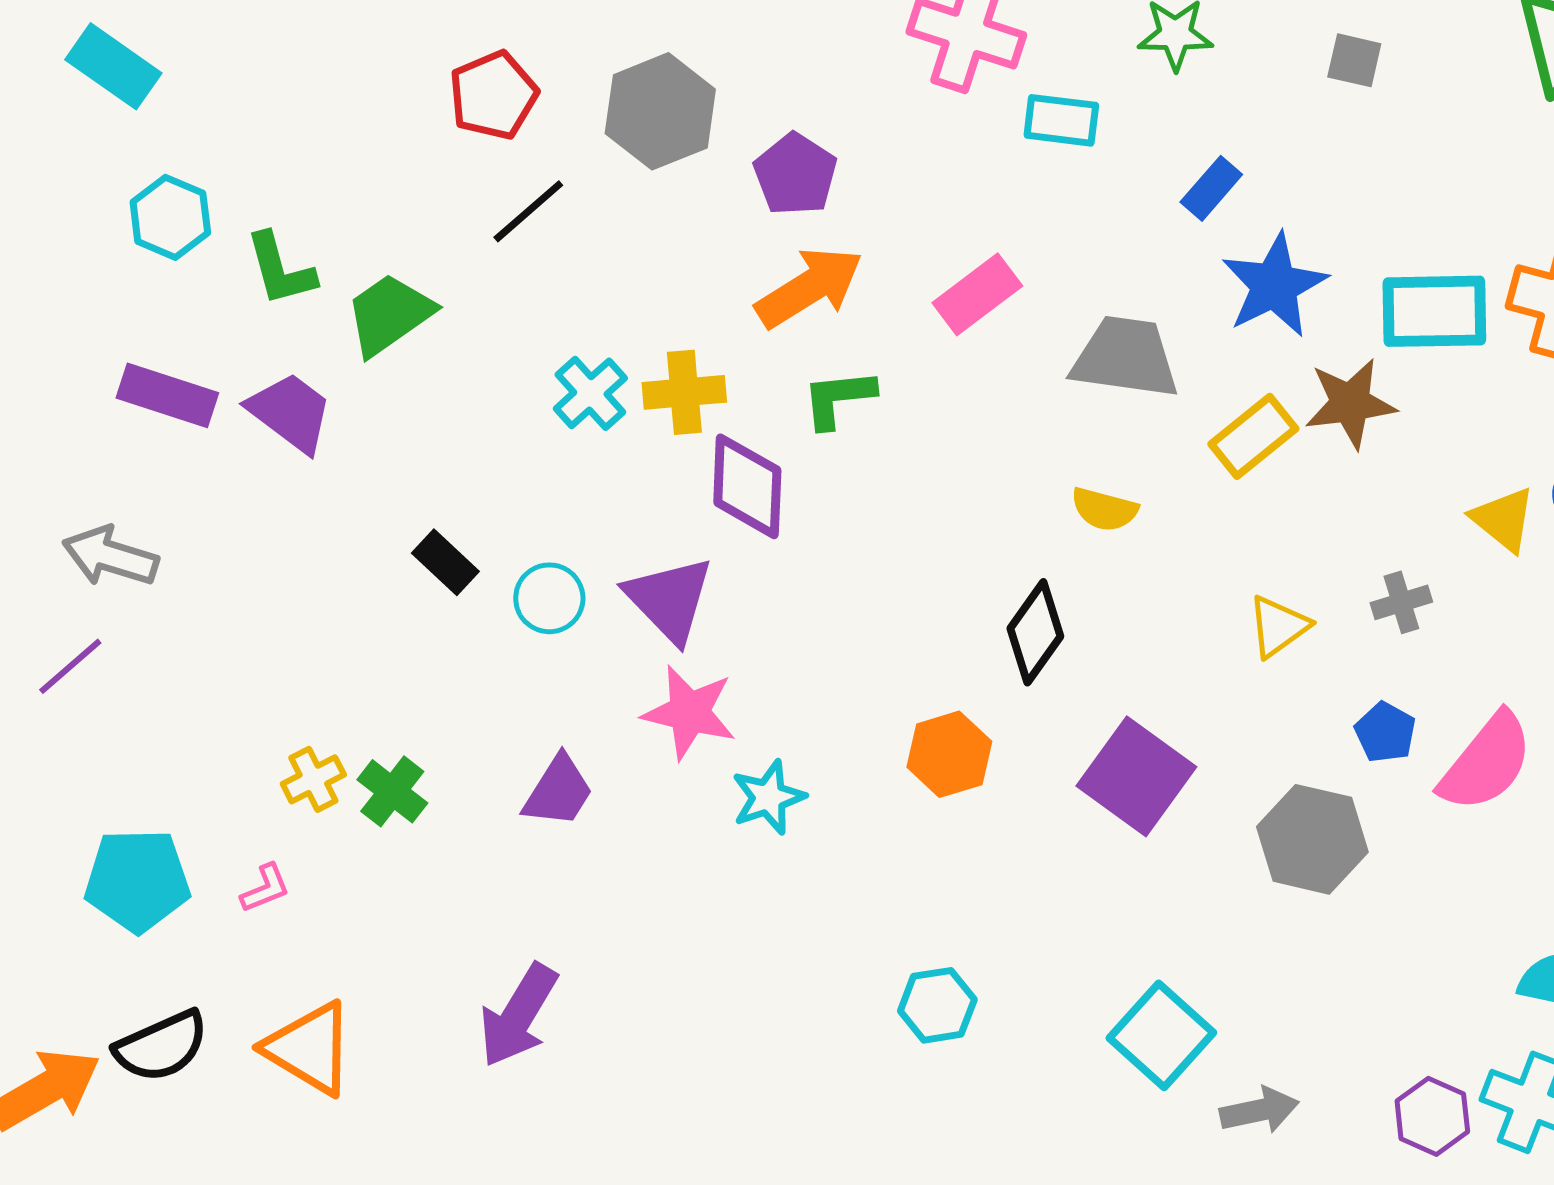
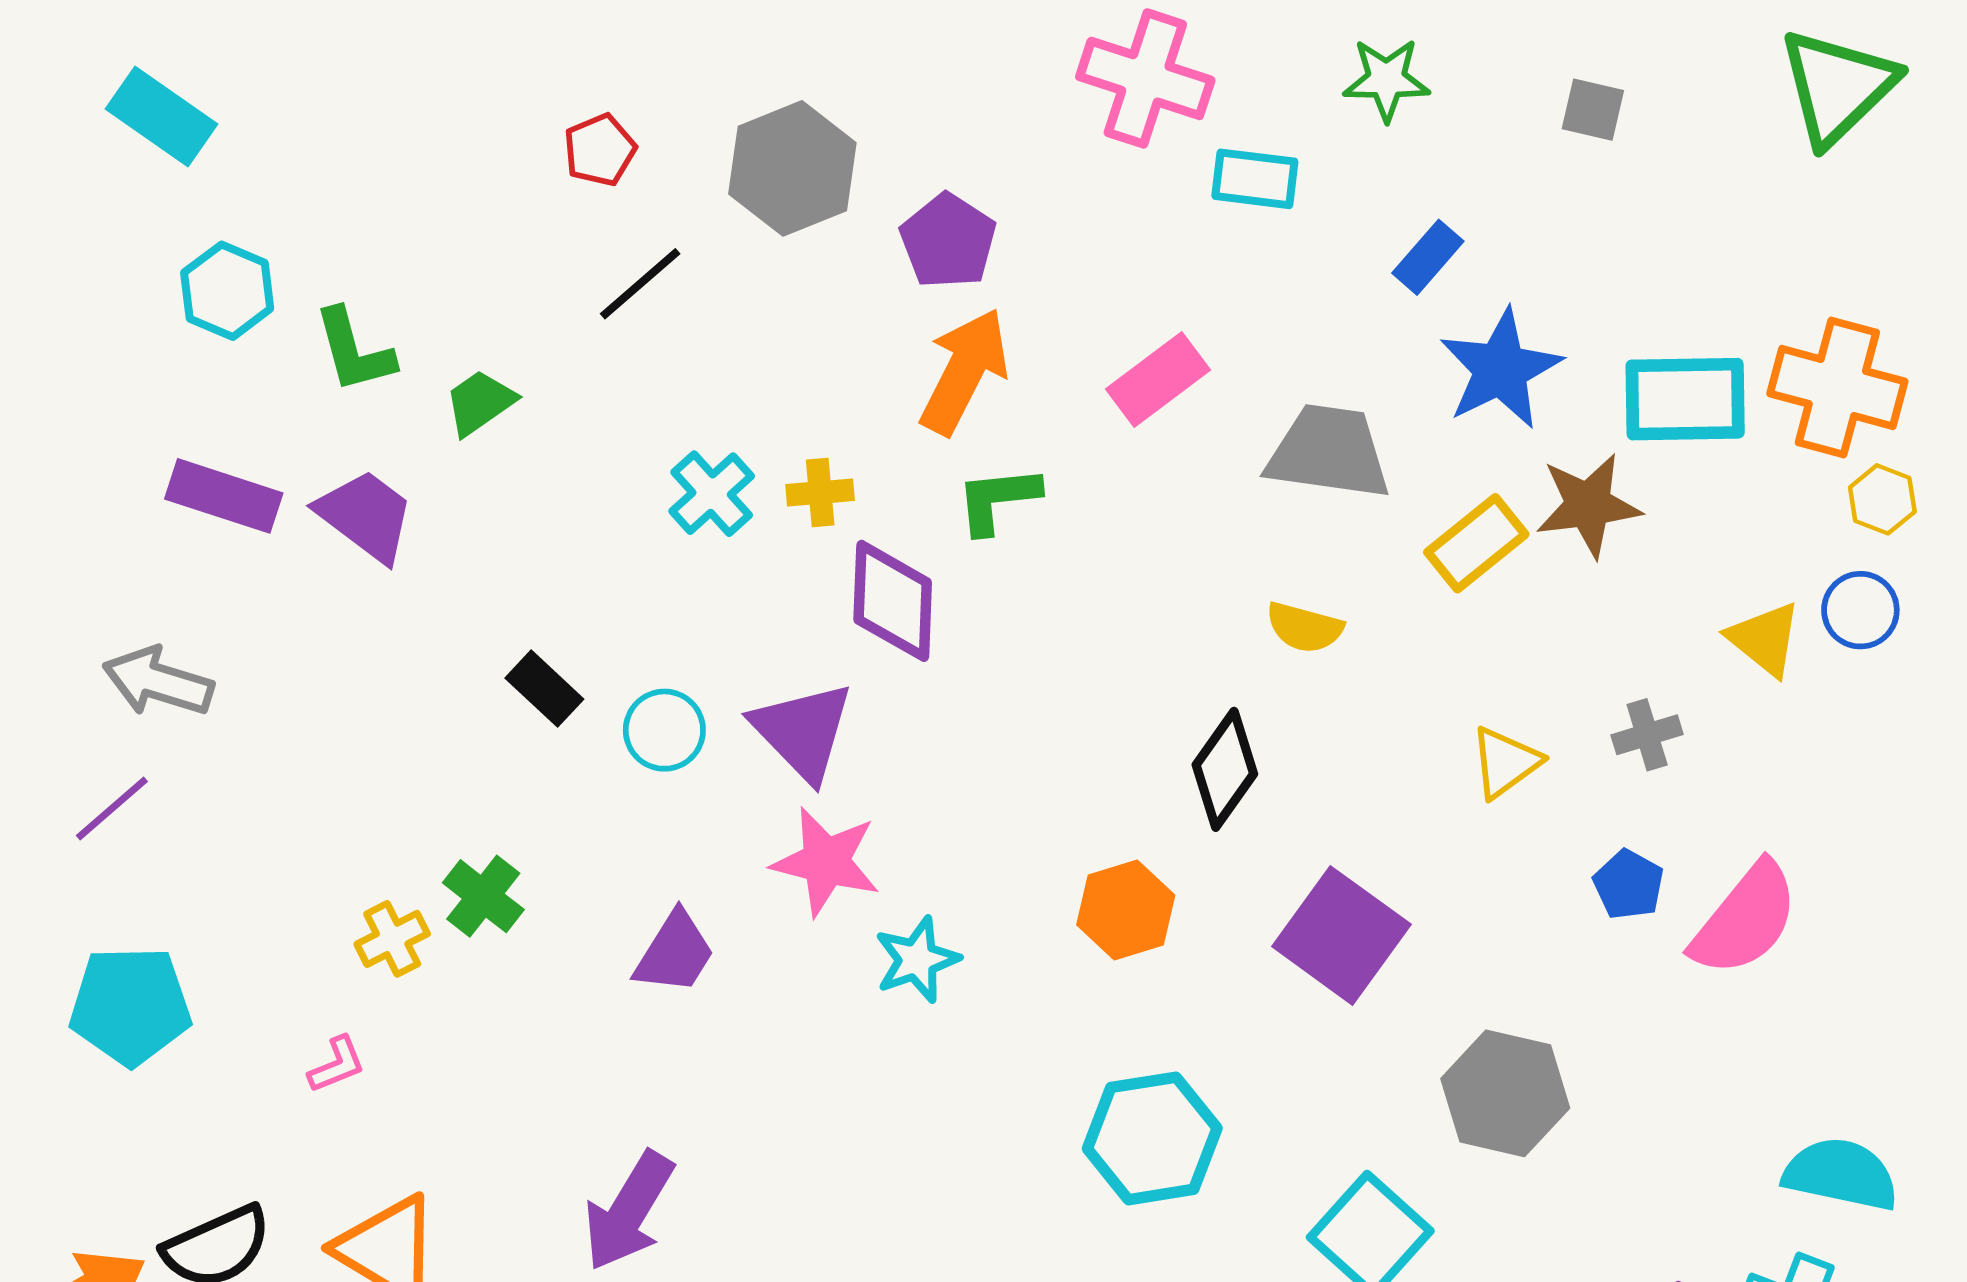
red pentagon: (493, 95) -> (600, 150), size x0.7
orange arrow: (809, 287) -> (964, 371), turned -31
green trapezoid: (389, 314) -> (480, 403), size x0.7
yellow cross: (684, 392) -> (820, 492), size x0.7
green cross: (392, 791) -> (483, 896), moved
gray hexagon: (1312, 839) -> (1505, 1093), moved
cyan pentagon: (137, 880) -> (130, 1006), moved
cyan hexagon: (937, 1005) -> (1152, 1138), moved, size x1.5

